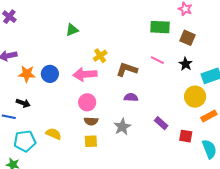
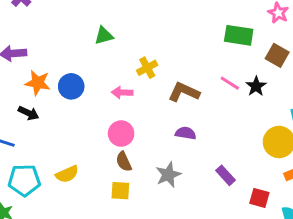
green triangle: (72, 30) -> (104, 36), moved
black star: (186, 64) -> (256, 86), moved
pink arrow: (85, 74) -> (122, 93), size x0.6
black arrow: (23, 103) -> (28, 113), moved
brown semicircle: (91, 121) -> (124, 162), turned 56
yellow semicircle: (54, 134) -> (67, 174), turned 126

